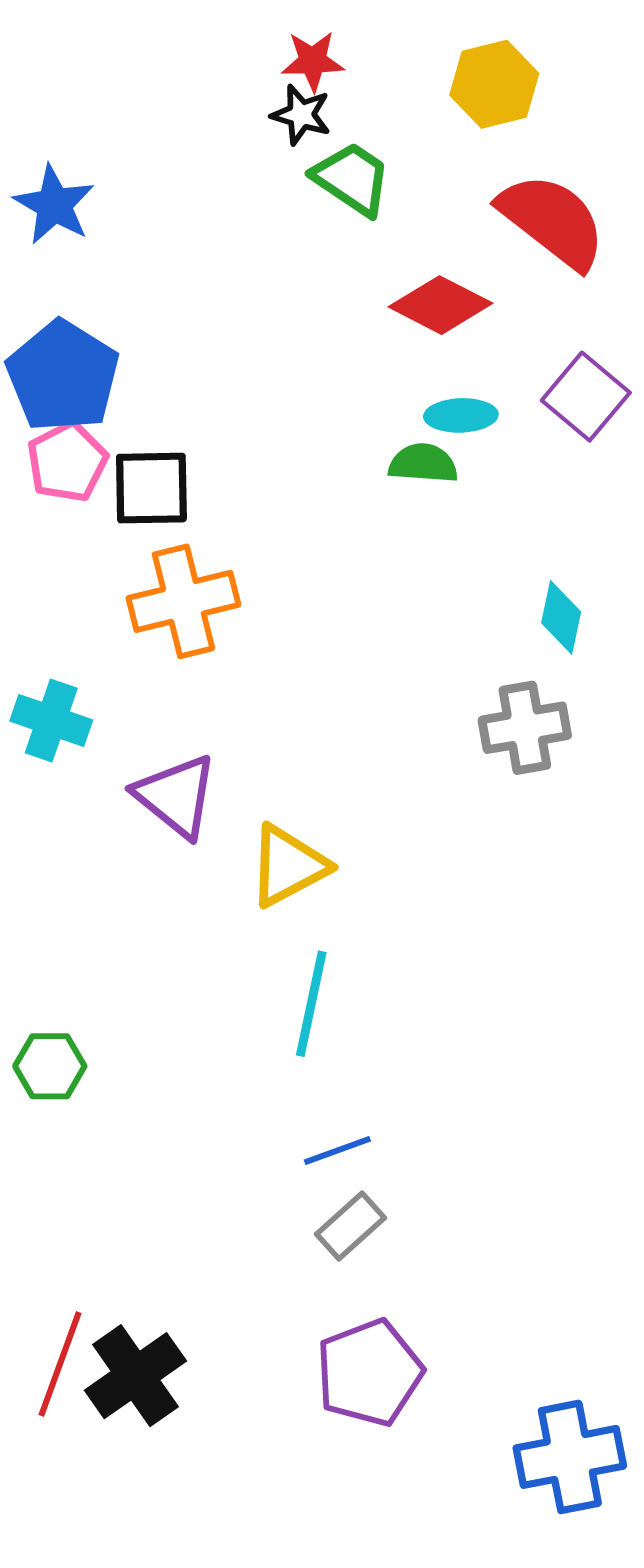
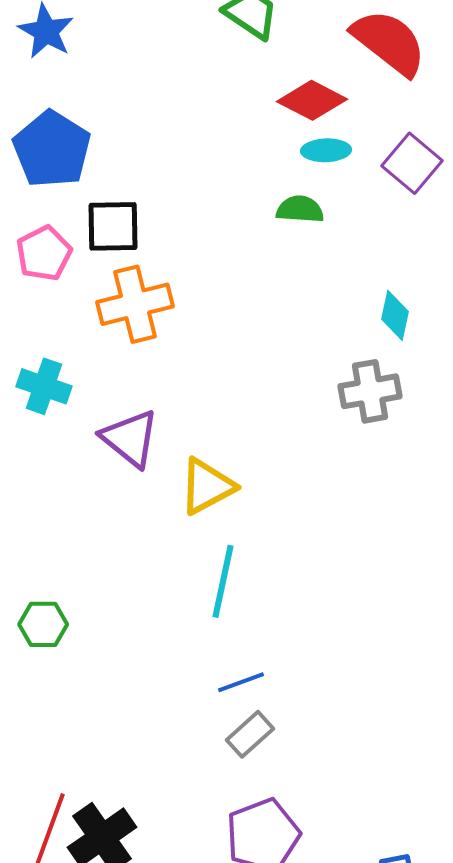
cyan ellipse: (461, 415) -> (326, 150), moved
pink pentagon: (67, 462) -> (44, 253), moved

